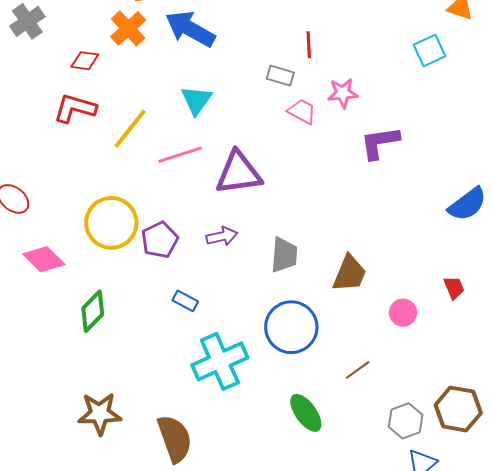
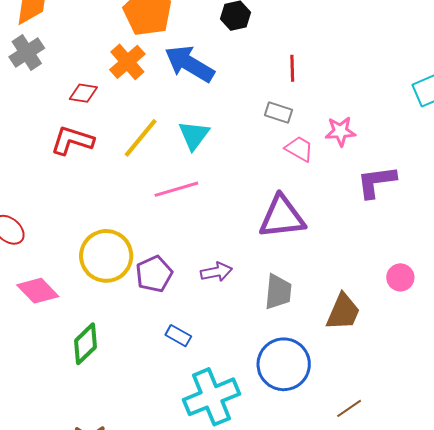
red line: (309, 45) -> (292, 68), moved
yellow line: (130, 129) -> (141, 138), moved
purple triangle: (238, 173) -> (282, 217), moved
pink circle: (403, 313) -> (400, 277), moved

